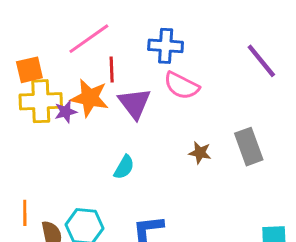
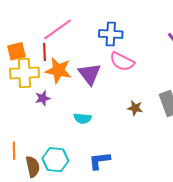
red line: (112, 70) -> (45, 52), moved
purple star: (66, 112) -> (43, 98), moved
cyan semicircle: (124, 167) -> (83, 118), turned 66

